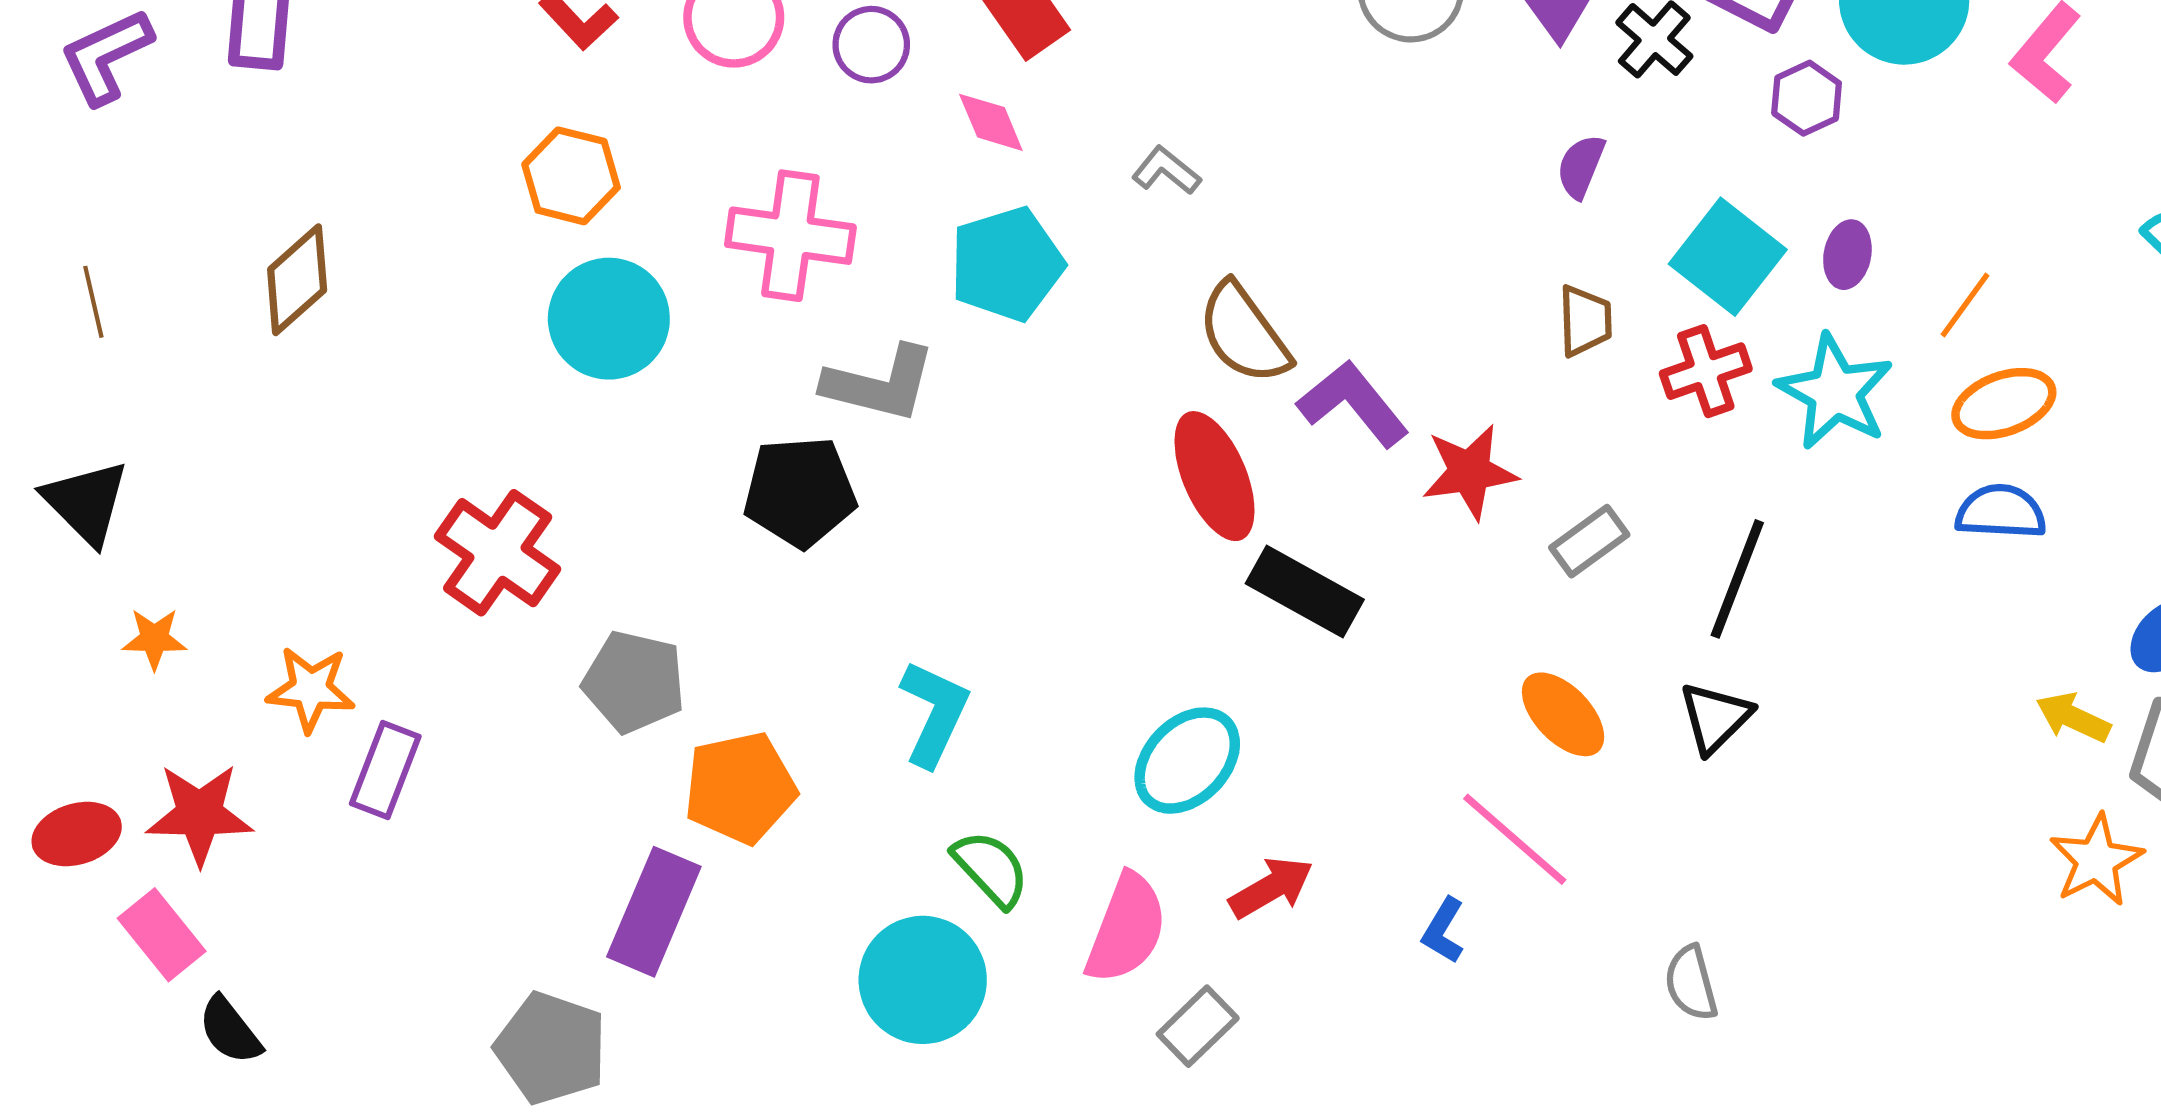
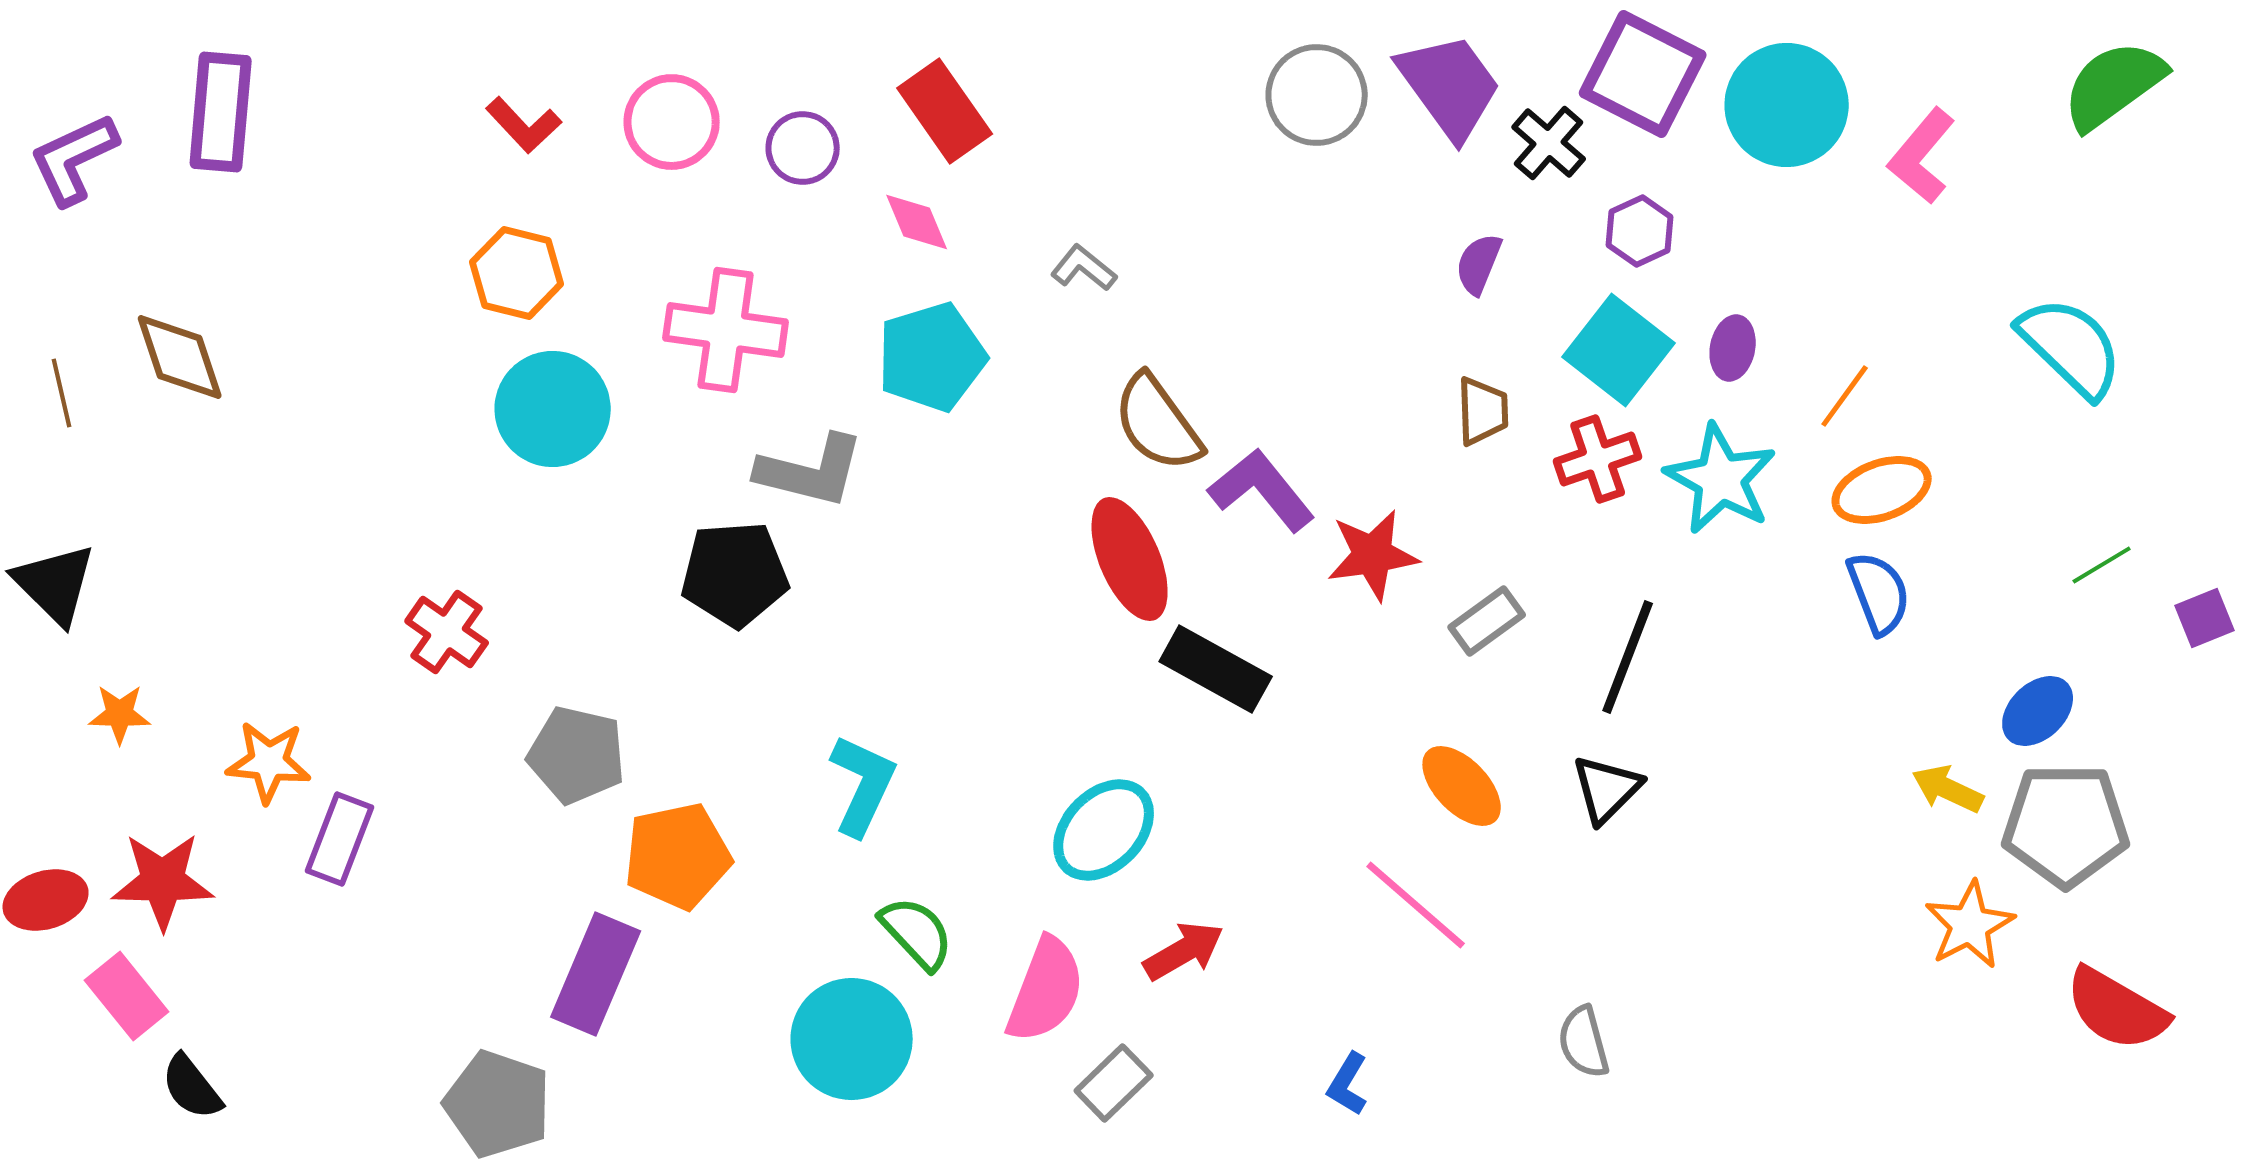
purple hexagon: (1807, 98) -> (1640, 231), moved
brown diamond: (297, 280) -> (180, 357), moved, turned -67
blue semicircle: (2001, 512) -> (1879, 593), turned 66
red cross: (498, 553) -> (447, 632), size x0.7
blue L-shape: (1443, 931) -> (1348, 1084), moved

